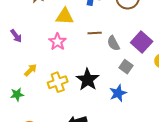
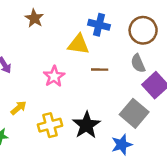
yellow triangle: (65, 16) -> (79, 44), moved
gray semicircle: (113, 43) -> (138, 63), moved
gray square: (126, 67) -> (134, 113), size x1.6

